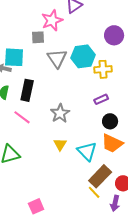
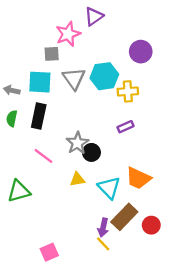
cyan square: (14, 57) -> (40, 82), moved
pink line: (22, 117) -> (43, 156), moved
black circle: (110, 121) -> (91, 152), moved
yellow triangle: (60, 144) -> (77, 179), turned 48
yellow line: (94, 192) -> (103, 244), moved
purple arrow: (115, 203) -> (103, 227), moved

